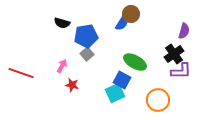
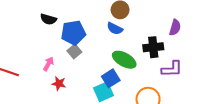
blue semicircle: (122, 23) -> (115, 29), moved, turned 84
black cross: (174, 54) -> (153, 47), moved, turned 30
blue square: (122, 80) -> (111, 78), turned 30

